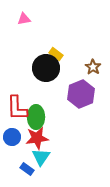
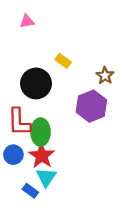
black circle: (46, 68) -> (36, 83), moved
red star: (37, 138) -> (42, 156), turned -30

